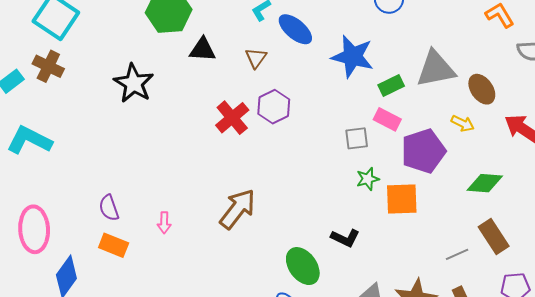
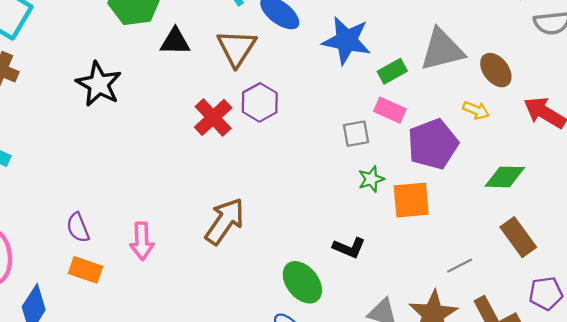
brown triangle: (256, 58) -> (236, 48), size x1.6
pink arrow: (164, 223) -> (142, 241), size x1.5
gray line: (457, 254) -> (460, 266), moved

